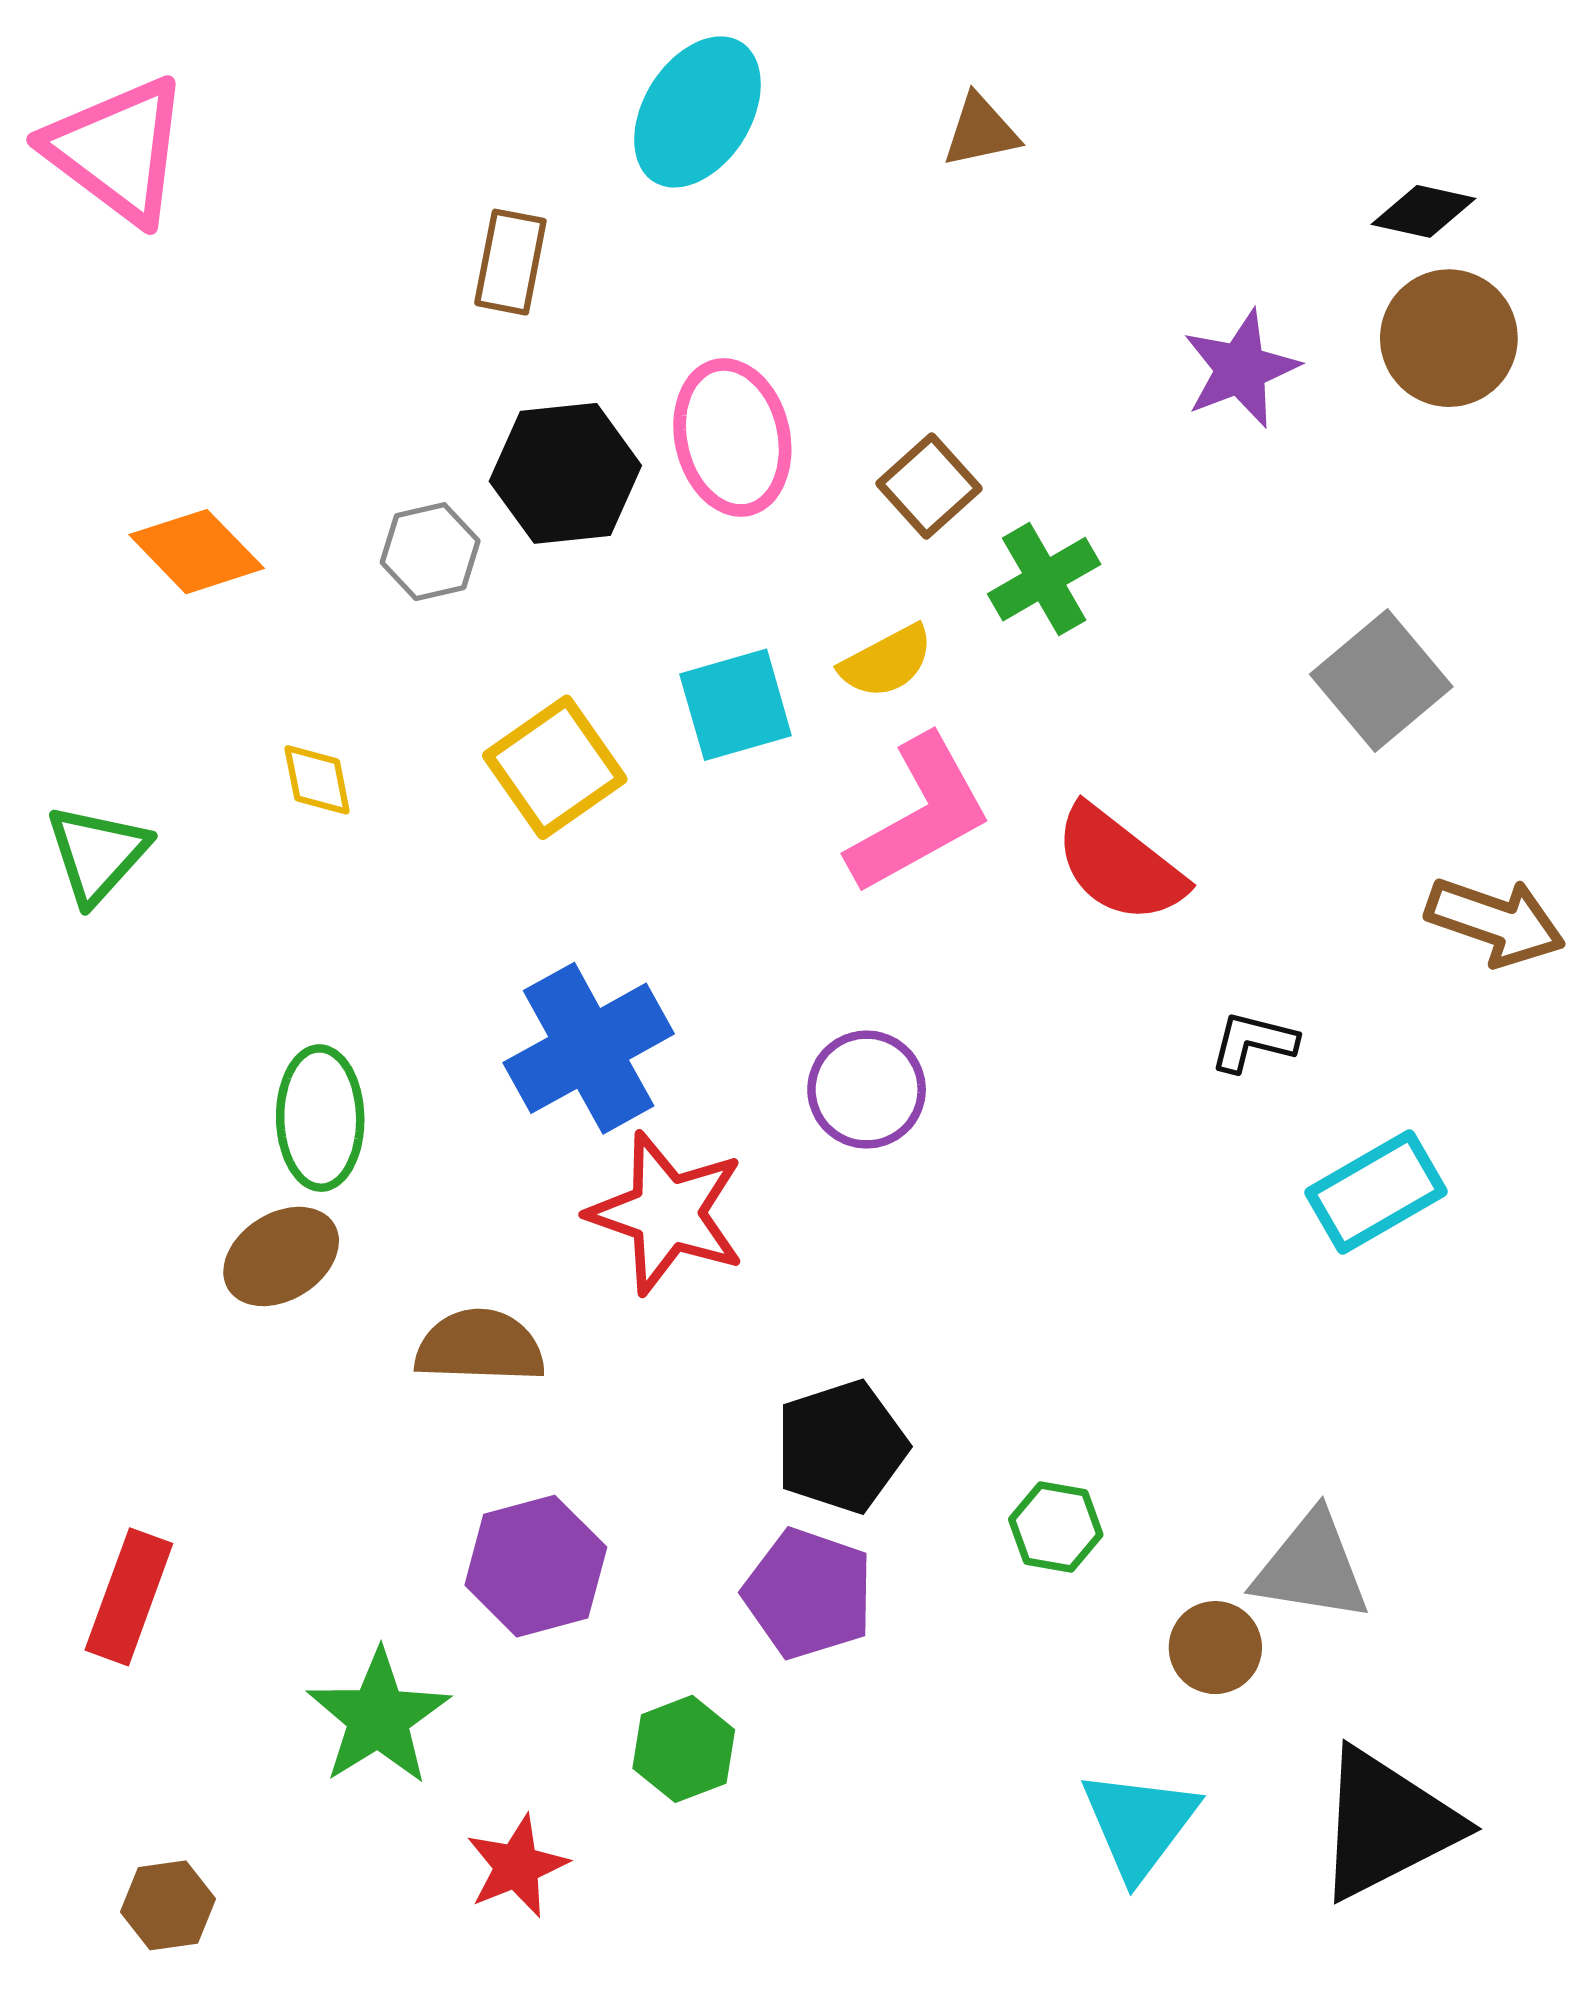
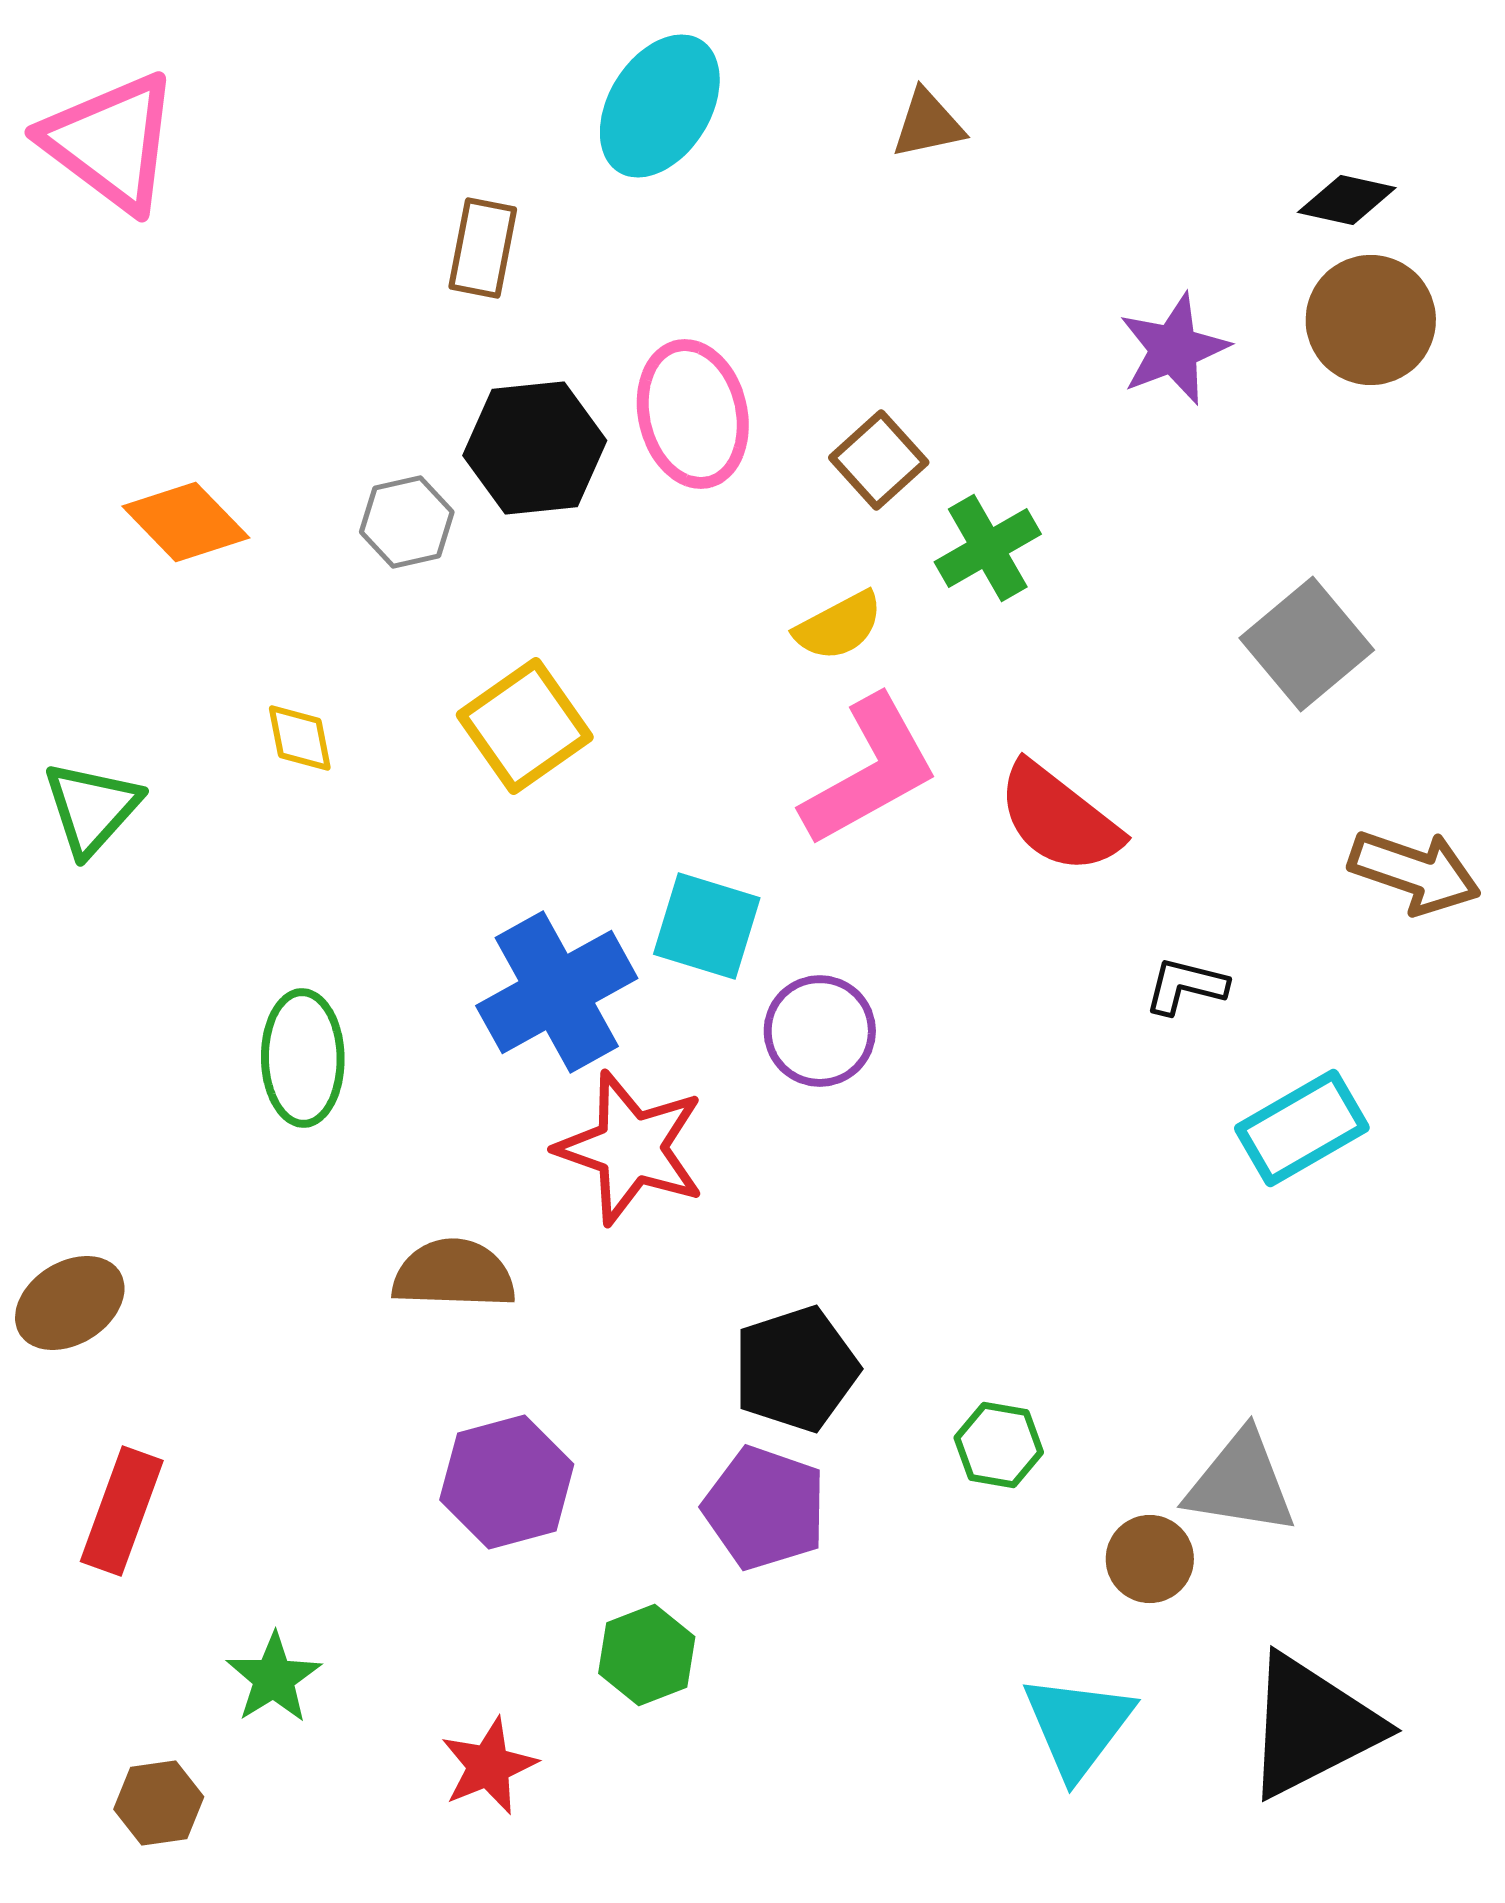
cyan square: (736, 705) -> (707, 926), moved, turned 33
brown ellipse: (281, 1256) -> (70, 1303), moved
green star: (378, 1717) -> (274, 1678), moved, size x0.7

